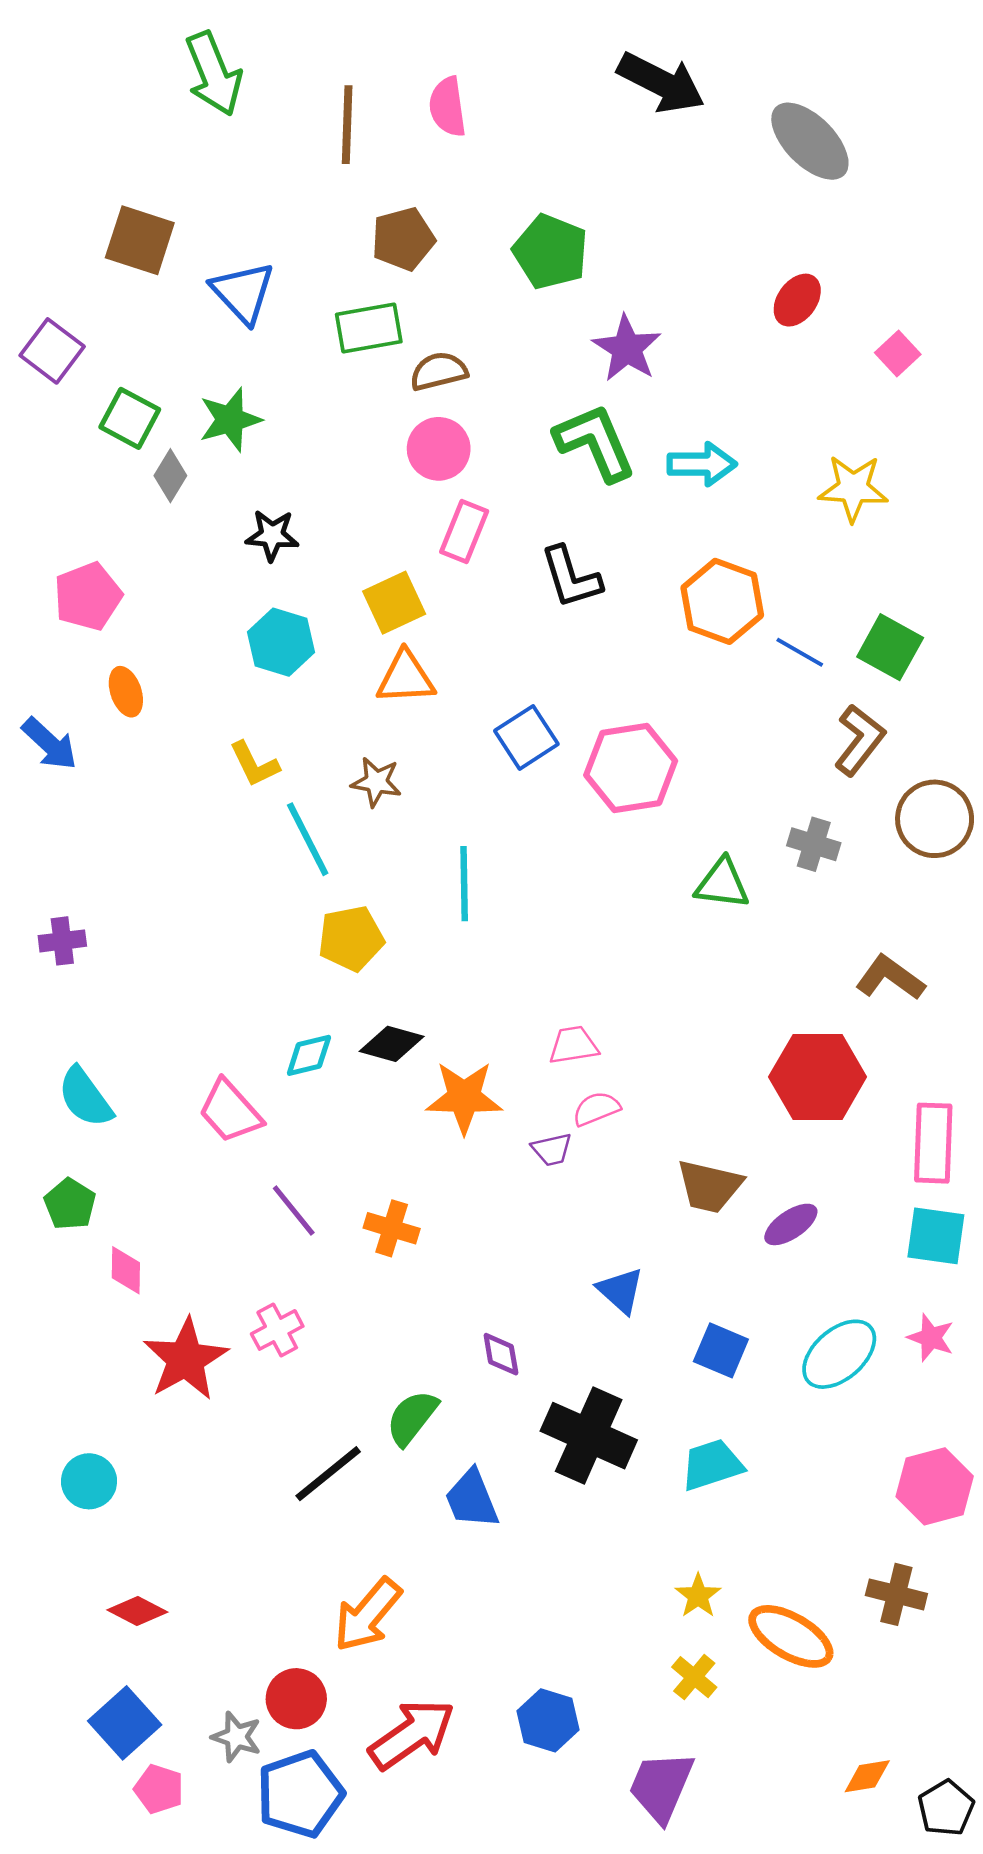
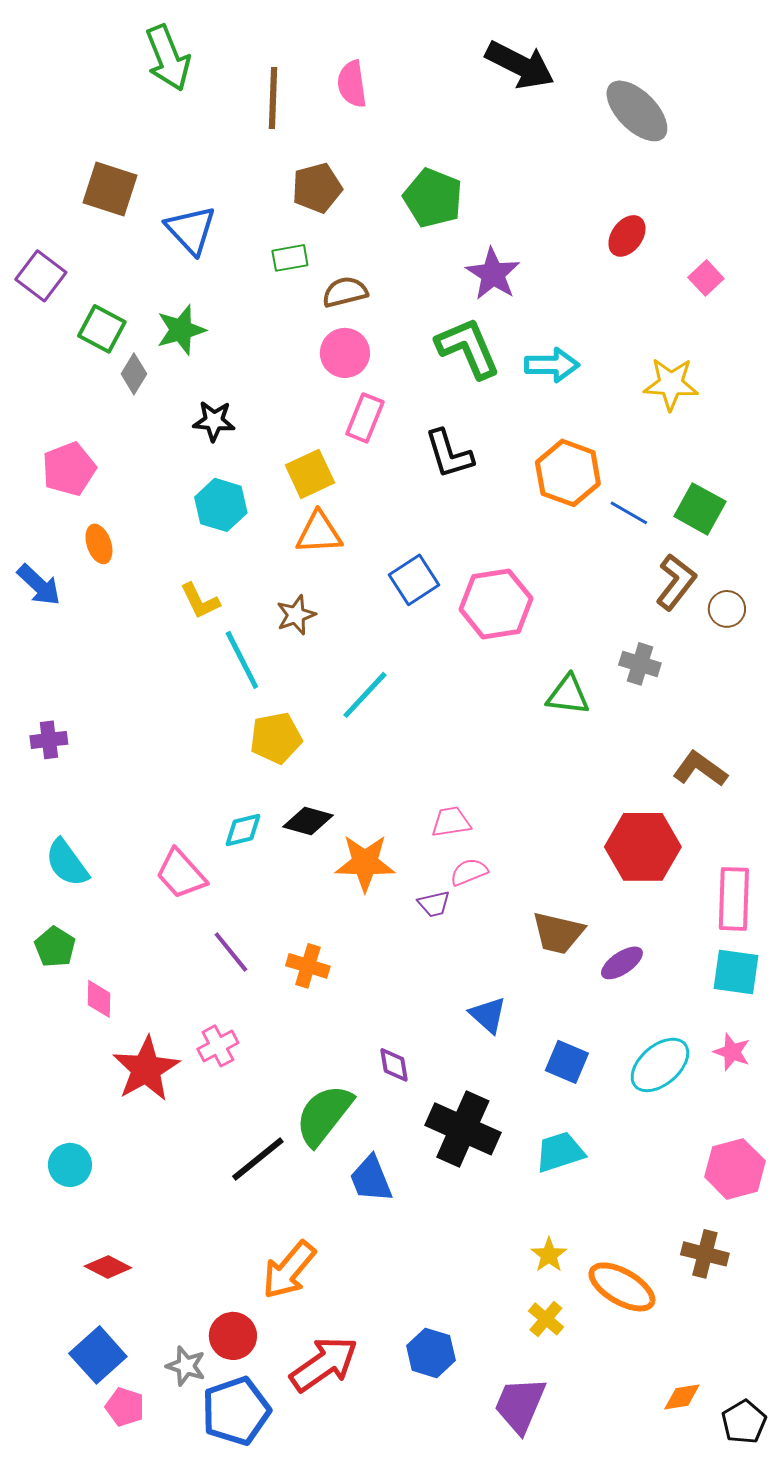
green rectangle: (369, 328) -> (290, 258), size x0.7
brown star: (376, 782) -> (296, 615), turned -30
brown circle: (935, 819) -> (727, 609), moved, size x0.6
cyan line: (464, 884) -> (365, 695), turned 44
green semicircle: (412, 1418) -> (324, 1115), size x1.4

